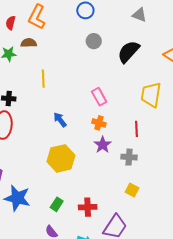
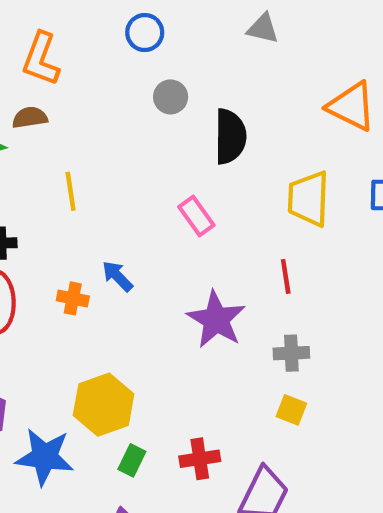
black semicircle: (128, 52) -> (230, 136), moved, turned 145
orange cross: (99, 123) -> (73, 298), moved
purple star: (103, 145) -> (216, 320), size x1.5
gray cross: (129, 157) -> (291, 353), moved
yellow hexagon: (61, 158) -> (104, 405), moved

